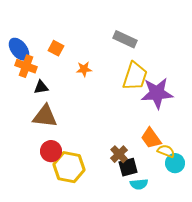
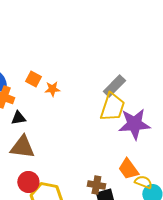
gray rectangle: (125, 39) -> (114, 86), moved, turned -70
orange star: (84, 69) -> (52, 89), moved
brown cross: (119, 154) -> (96, 185), turned -36

